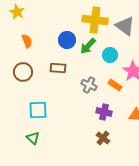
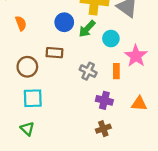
brown circle: (23, 72) -> (27, 67), moved
orange rectangle: (115, 85) -> (116, 71), turned 56
brown cross: (103, 138) -> (103, 129), turned 32

